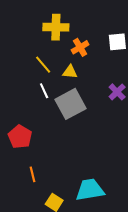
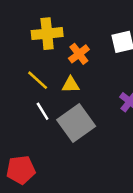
red pentagon: (20, 137) -> (21, 170), turned -30

